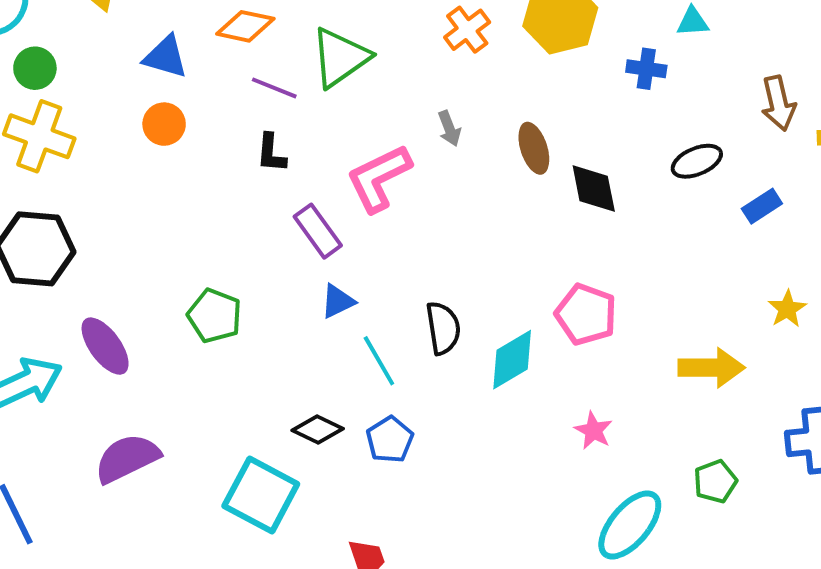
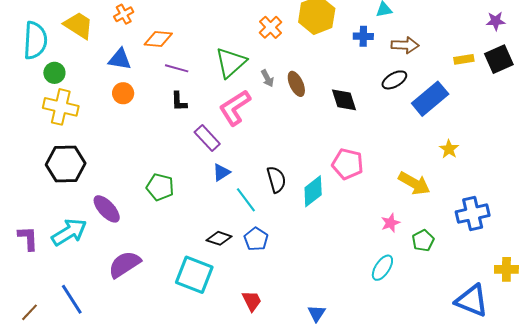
green triangle: (340, 57) -> (231, 62), moved
brown arrow: (778, 103) -> (405, 45), moved, turned -68
brown ellipse: (534, 148) -> (296, 84), moved
blue rectangle: (762, 206) -> (430, 99), size x1.8
yellow arrow: (711, 368) -> (414, 183), turned 36
pink star: (593, 431) -> (390, 223), moved, turned 30
cyan ellipse: (630, 525) -> (382, 268), size x0.7

